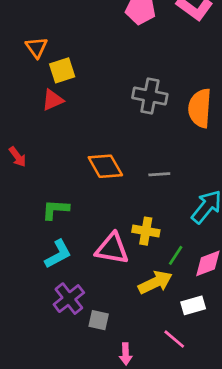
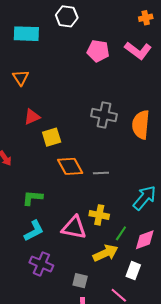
yellow square: (62, 70) -> (52, 137), moved
gray line: (159, 174) -> (101, 173), moved
purple cross: (69, 299) -> (41, 264), turned -30
white rectangle: (193, 305) -> (133, 271), turned -54
gray square: (99, 320) -> (80, 281), moved

